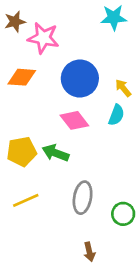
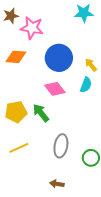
green arrow: (55, 153) -> (41, 113), turned 30
brown arrow: (89, 252) -> (57, 184), moved, turned 112

